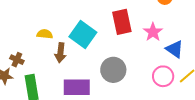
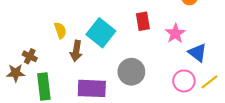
red rectangle: (122, 22) -> (143, 21), size x0.7
yellow semicircle: (45, 34) -> (60, 30), turned 63

